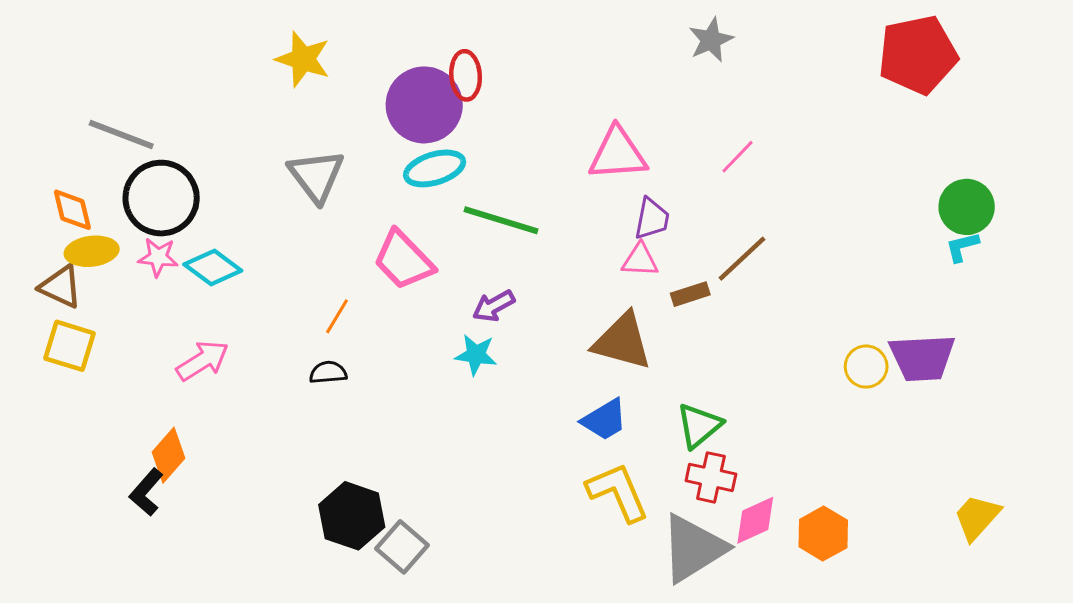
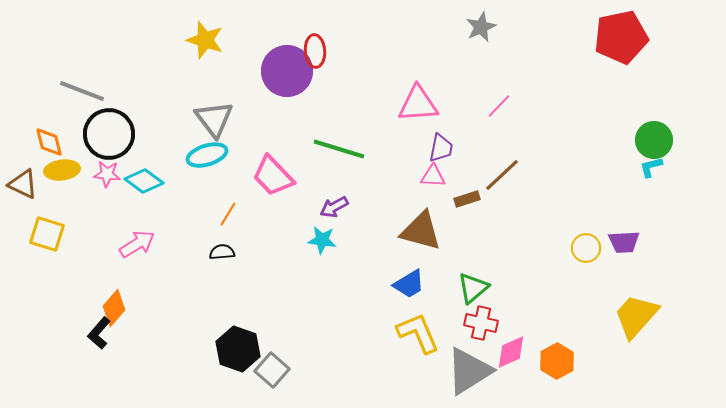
cyan ellipse: (435, 168) -> (207, 155), moved
brown triangle: (61, 287) -> (23, 184), moved
purple trapezoid: (922, 358) -> (624, 242), size x0.7
yellow trapezoid: (977, 517) -> (636, 316), moved, size x1.4

